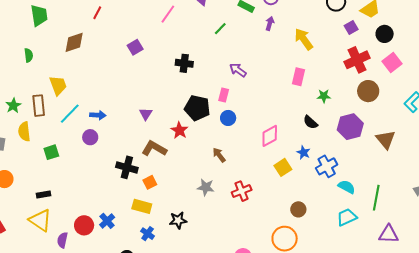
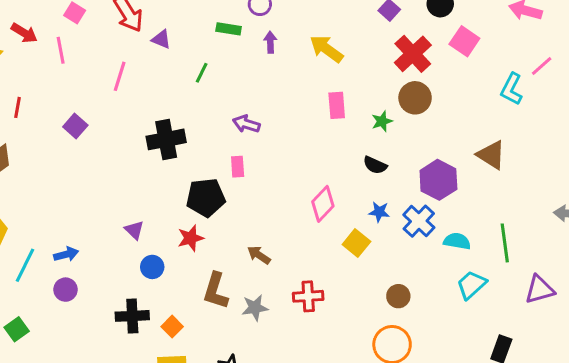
purple square: (135, 47) -> (75, 126), moved
black cross: (184, 63) -> (166, 139), size x1.4
brown circle: (368, 91) -> (415, 98), moved
blue circle: (228, 118) -> (152, 267), moved
purple hexagon: (350, 127) -> (438, 180), moved
red star: (179, 130) -> (191, 238), turned -30
brown L-shape: (154, 149) -> (216, 291), moved, turned -85
red cross: (242, 191) -> (308, 296), turned 36

